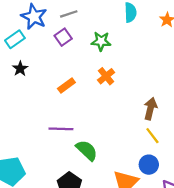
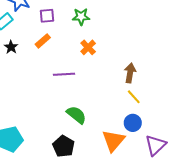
purple square: (63, 37) -> (47, 16), turned 35
orange rectangle: (66, 85) -> (43, 41), moved
purple line: (61, 129) -> (64, 74), moved

